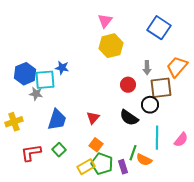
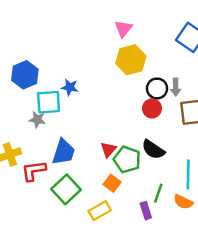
blue hexagon: (25, 74) -> (25, 75), moved
black circle: (150, 105) -> (157, 88), moved
green square: (59, 150) -> (66, 189), size x1.6
red L-shape: (31, 153) -> (34, 171), moved
orange semicircle: (144, 160) -> (183, 202), moved
green pentagon: (102, 164) -> (127, 159), moved

